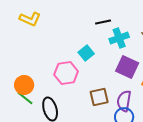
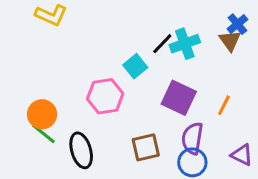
black line: (103, 22) -> (162, 44), moved, turned -35
purple square: (127, 67) -> (179, 98), moved
brown square: (99, 97) -> (146, 147), moved

